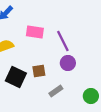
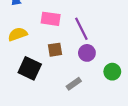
brown square: (39, 71) -> (55, 50), moved
green circle: (91, 96) -> (112, 72), moved

